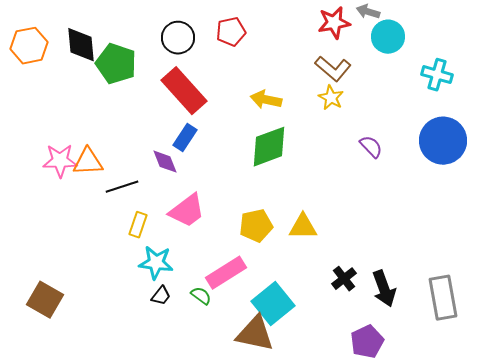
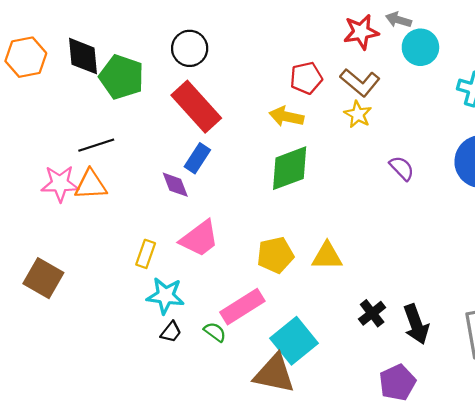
red pentagon: (231, 32) -> (306, 78), moved
black line: (122, 187) -> (96, 145), moved
brown square: (45, 300) -> (43, 278), moved

